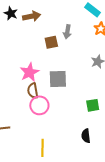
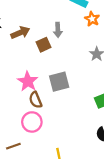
brown arrow: (32, 16) -> (20, 33), moved
pink circle: (39, 105) -> (32, 122), moved

